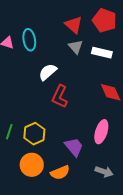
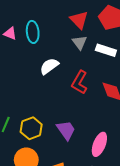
red L-shape: (60, 96) -> (80, 82), moved
pink ellipse: (101, 132) -> (99, 144), moved
purple trapezoid: (74, 147) -> (66, 130), moved

